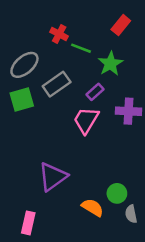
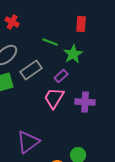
red rectangle: (121, 25) -> (81, 24), turned -35
red cross: (59, 34) -> (12, 22), moved
purple cross: (129, 111) -> (85, 102), moved

